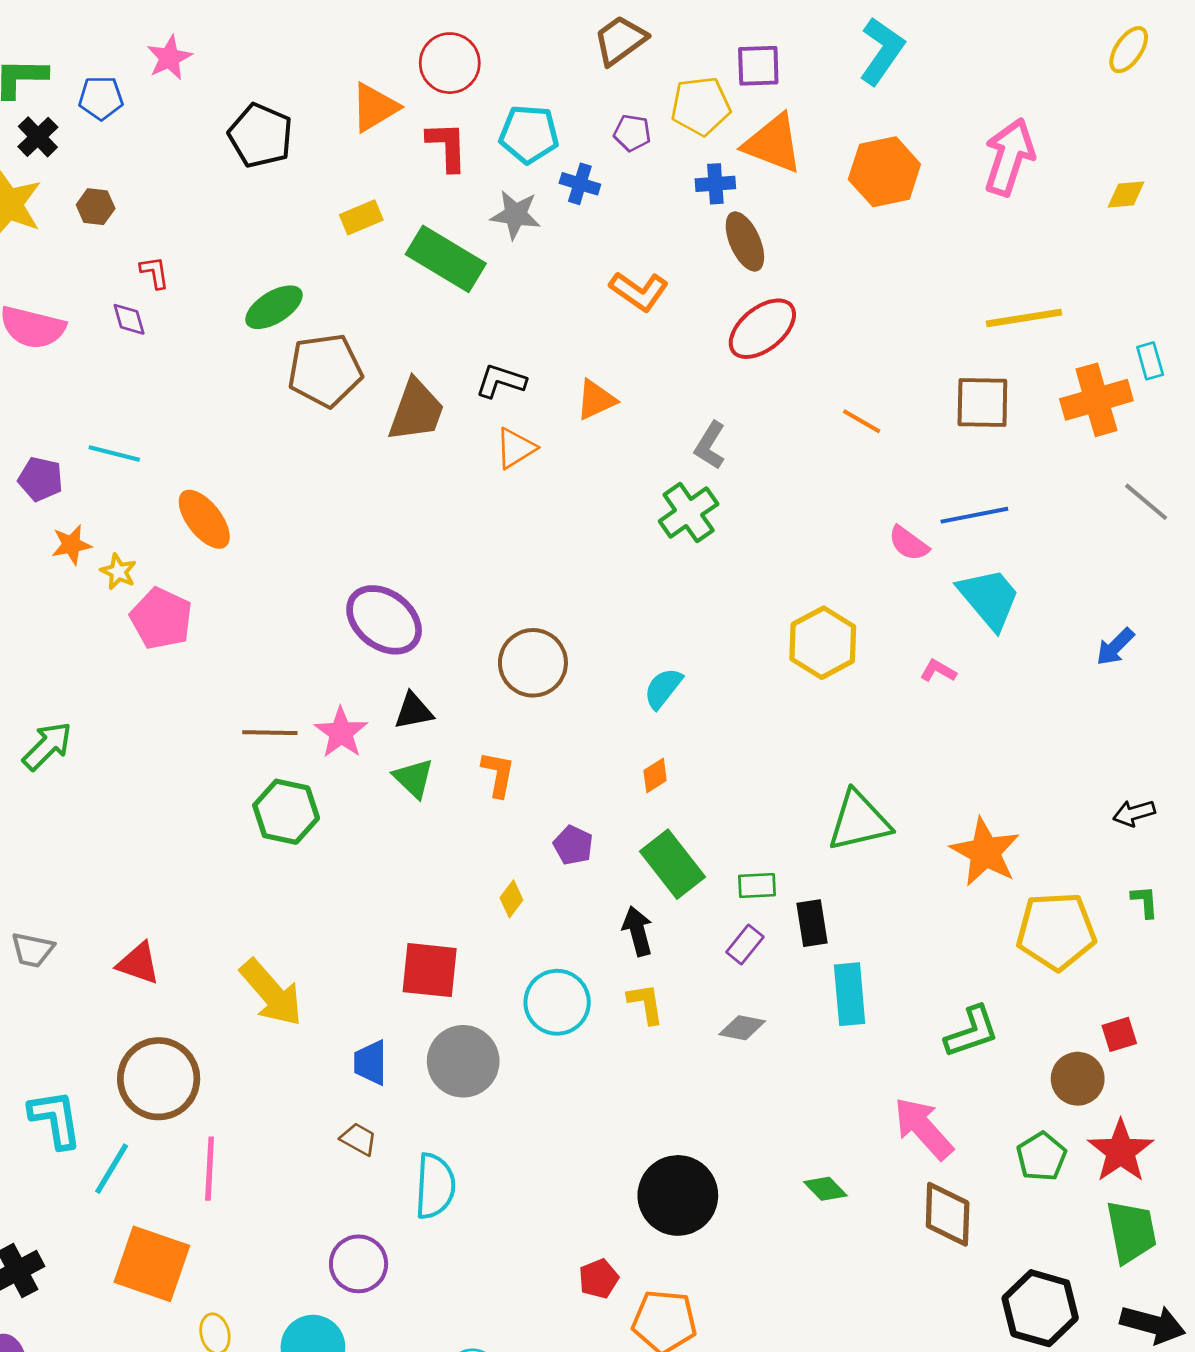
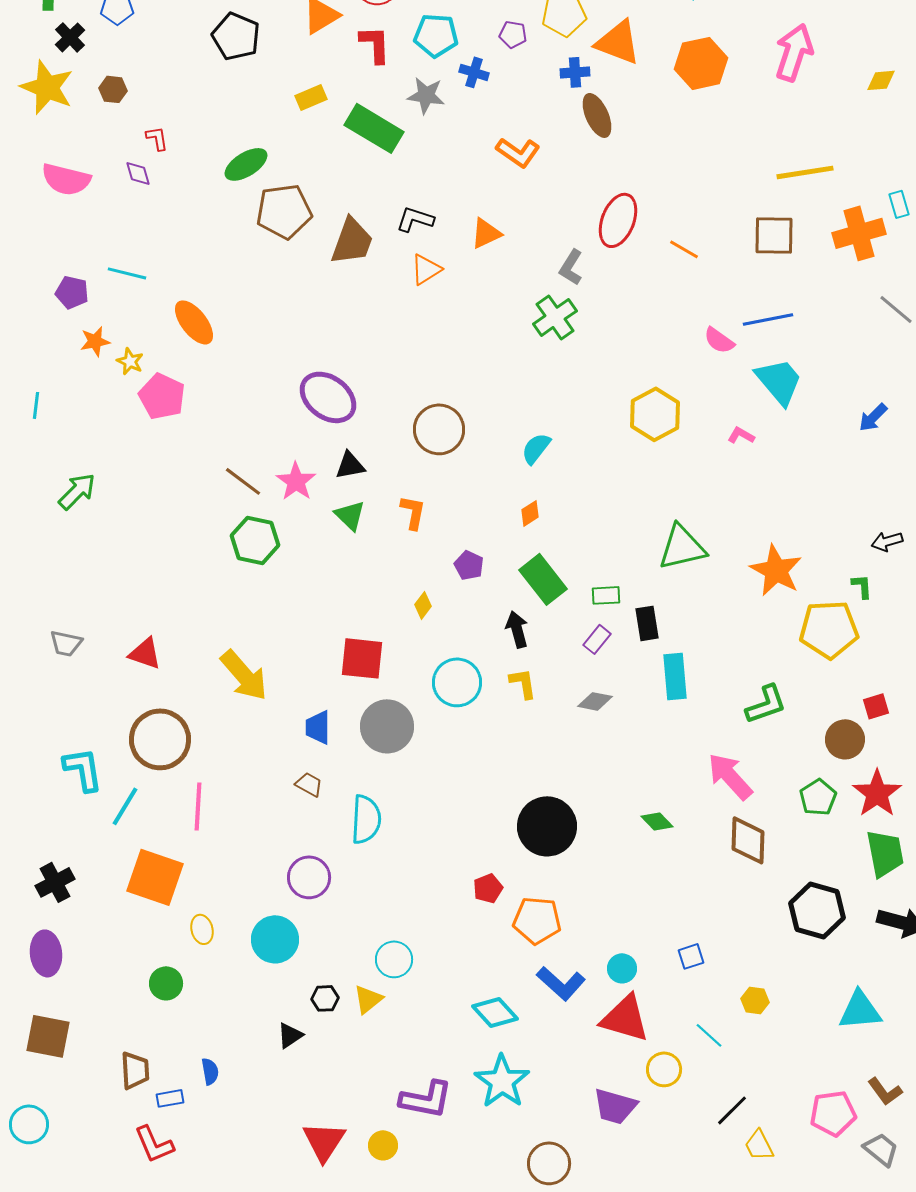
red ellipse: (762, 329) -> (618, 220), moved, turned -30
brown line: (270, 733) -> (243, 481), turned 36
green L-shape: (1145, 902) -> (862, 586), moved

